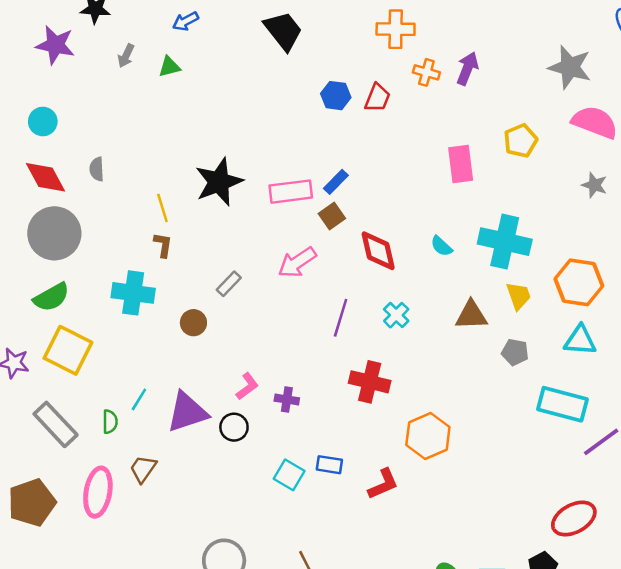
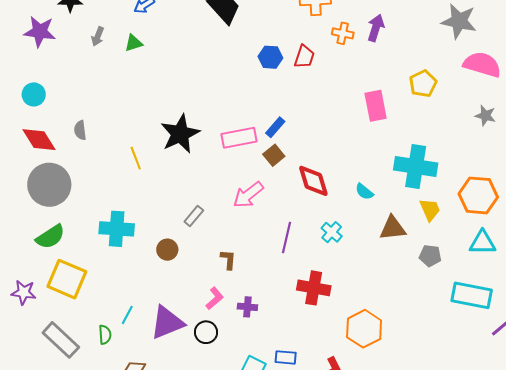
brown L-shape: (163, 245) -> (228, 260), moved
cyan semicircle: (441, 246) -> (364, 192), moved

